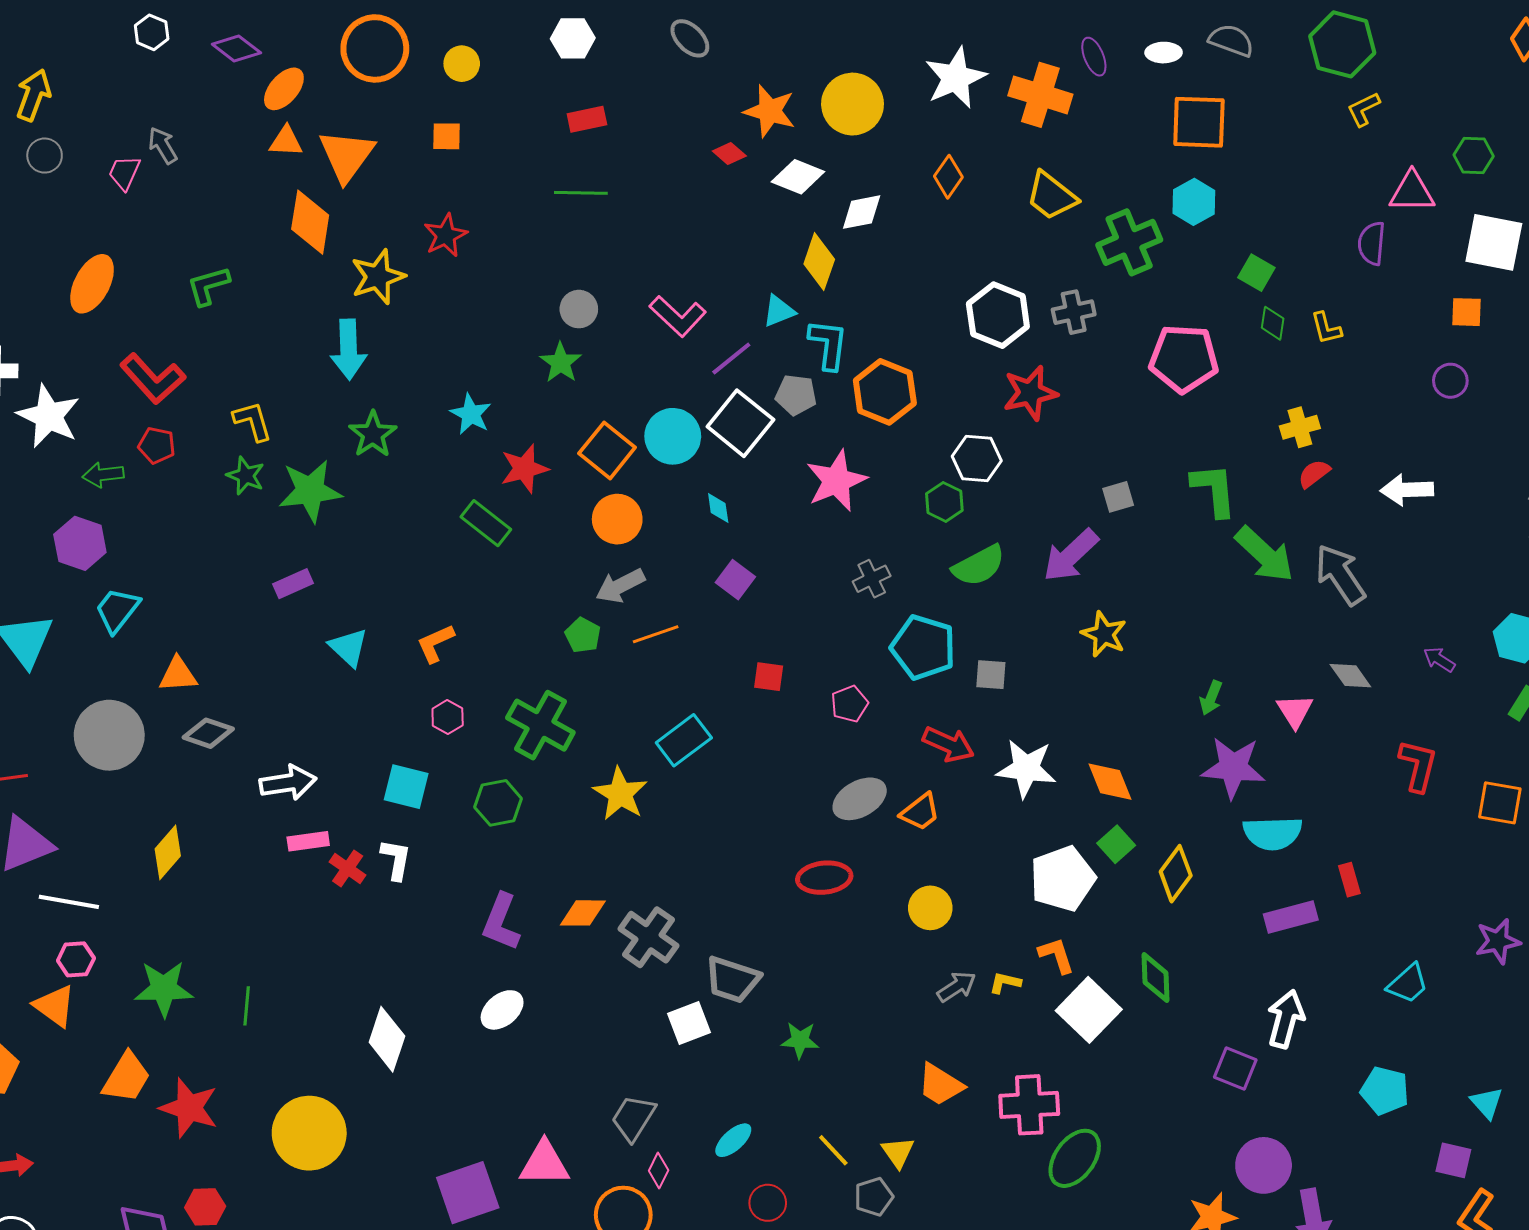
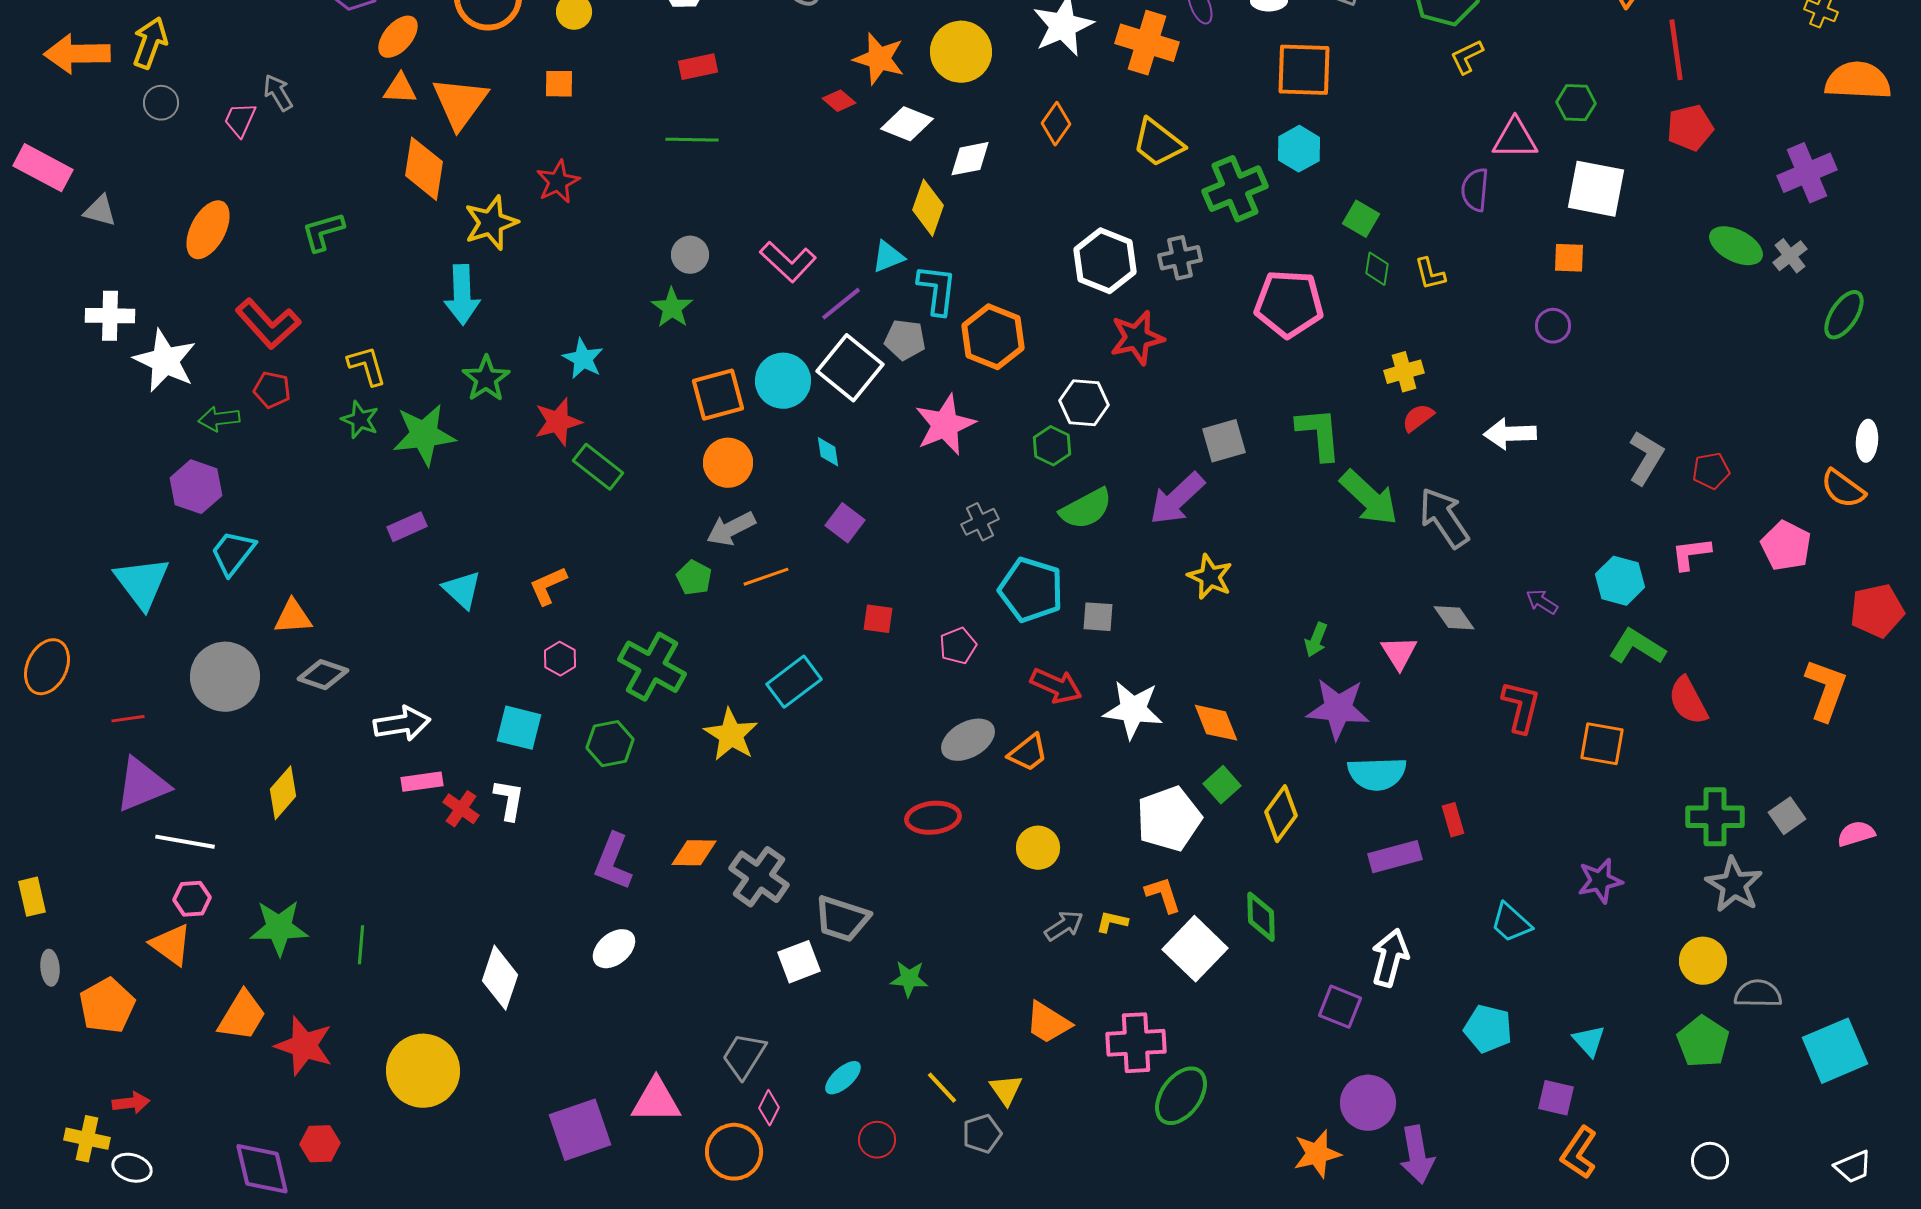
orange square: (607, 450) -> (718, 395), turned 36
red star: (524, 469) -> (558, 422), moved
gray square: (1118, 497) -> (1224, 441), size x1.4
cyan trapezoid: (1408, 984) -> (1511, 923), turned 84

